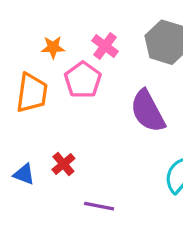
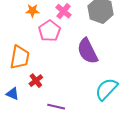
orange trapezoid: (32, 93) -> (20, 57), moved
blue triangle: (24, 174) -> (12, 94), moved

